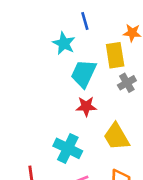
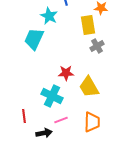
cyan trapezoid: (84, 74) -> (34, 39), moved
red star: (86, 106) -> (66, 73), moved

